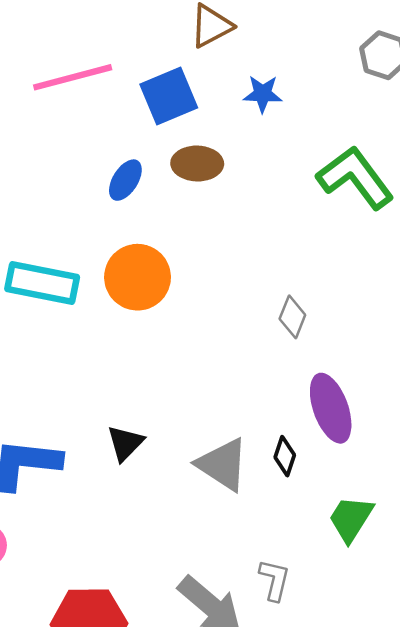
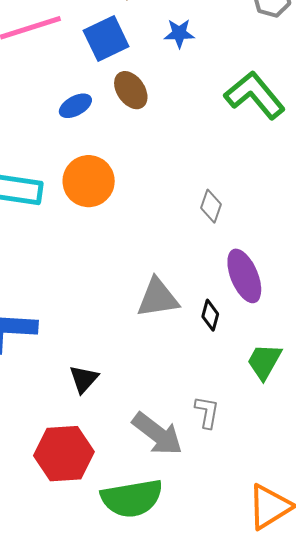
brown ellipse: (197, 164) -> (131, 90), turned 57
blue ellipse: (125, 180) -> (75, 106), turned 32
black triangle: (125, 443) -> (84, 379), moved
gray triangle: (223, 464) -> (158, 298), moved, turned -39

